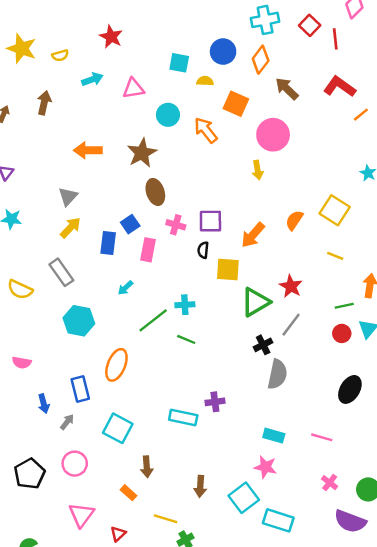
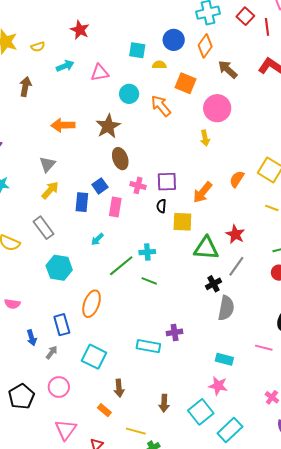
green triangle: (255, 302) -> (206, 248), turned 36
pink line: (322, 437) -> (264, 348), moved
cyan rectangle: (278, 520) -> (230, 430), turned -60

